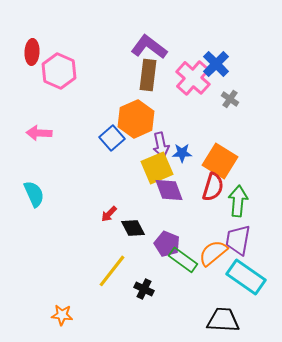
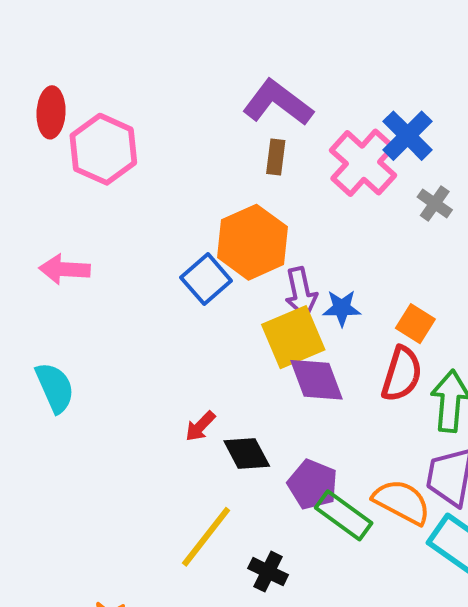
brown rectangle: (148, 75) -> (276, 157), size x0.6
orange square: (220, 161) -> (415, 324), size x0.6
orange semicircle: (213, 253) -> (402, 502), turned 68

